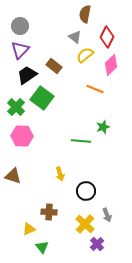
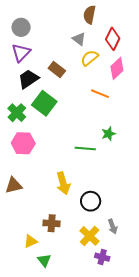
yellow arrow: (60, 174) -> (63, 183), size x1.5
brown triangle: (13, 176) -> (14, 185), turned -30
purple cross: (97, 244) -> (102, 257), turned -32

